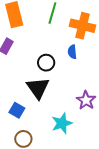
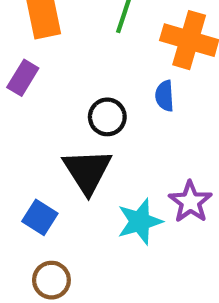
cyan star: (62, 123) -> (140, 222), moved

